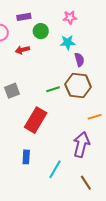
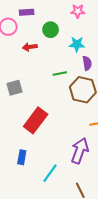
purple rectangle: (24, 17) -> (27, 12), moved
pink star: (70, 17) -> (78, 11), moved
green line: (53, 89) -> (60, 73), moved

